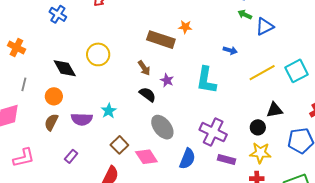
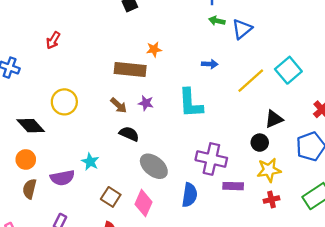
purple star: (167, 80) -> (146, 103), moved
pink diamond: (146, 157) -> (144, 203), turned 70

